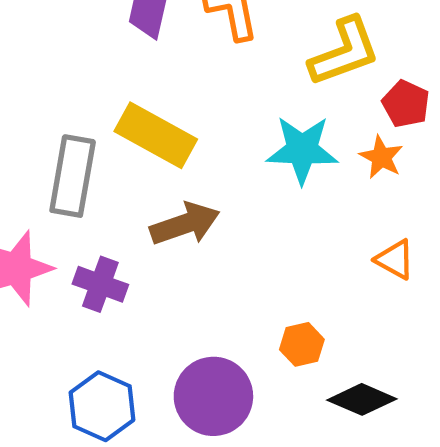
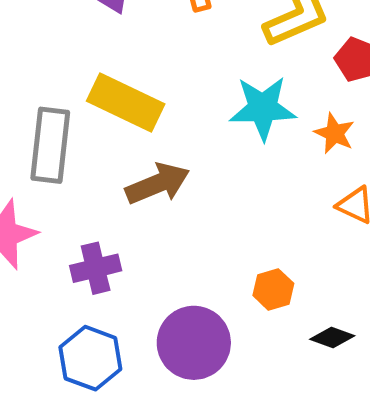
orange star: (381, 157) -> (334, 133), moved
purple cross: (100, 284) -> (96, 268), moved, turned -30
black diamond: (362, 399) -> (332, 337), size x0.7

